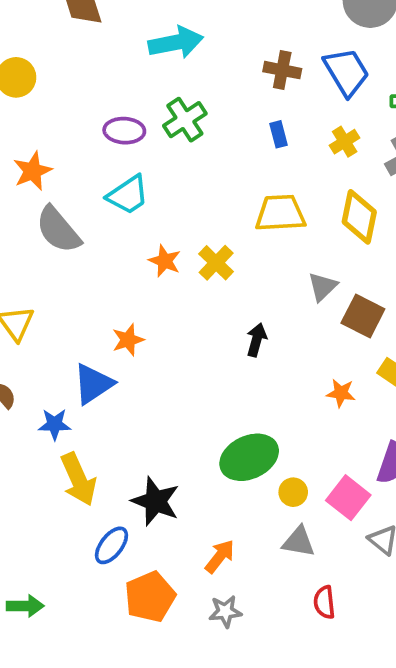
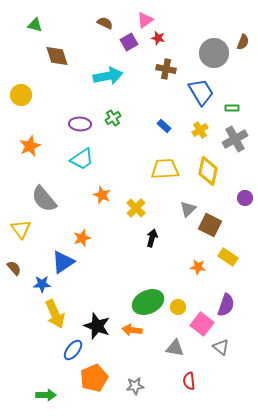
brown cross: (282, 70) -> (166, 69), moved
green cross: (185, 120) -> (113, 118), size x0.7
blue rectangle: (278, 134) -> (164, 126), turned -32
gray semicircle: (58, 230) -> (44, 199), moved
yellow cross: (216, 263) -> (136, 208), moved
yellow circle: (293, 492) -> (178, 307), moved
orange arrow: (220, 556) -> (132, 330), moved, turned -120
green arrow: (25, 606) -> (46, 395), moved

